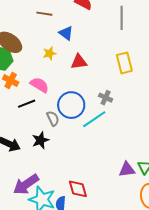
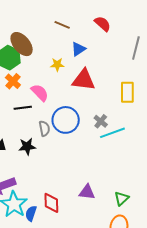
blue triangle: (66, 33) -> (78, 49), turned 35
red triangle: (79, 62) -> (84, 80), size x1.4
cyan line: (94, 119) -> (112, 133), moved
purple triangle: (127, 169) -> (87, 192), moved

